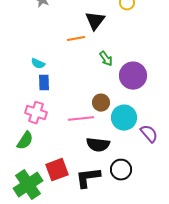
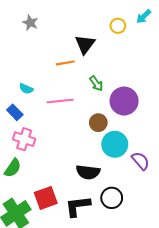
blue rectangle: (44, 83) -> (15, 112), moved, turned -42
brown circle: (101, 103) -> (98, 123), moved
pink line: (81, 119) -> (60, 101), moved

